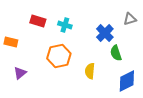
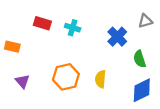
green semicircle: (116, 53) -> (140, 59), moved
orange hexagon: (59, 56) -> (66, 77), moved
purple triangle: (20, 73) -> (22, 81), turned -32

